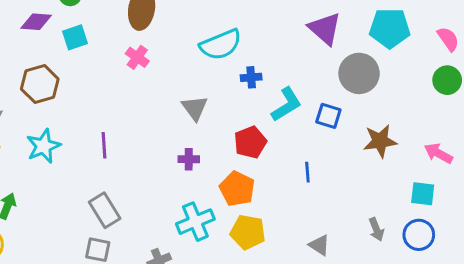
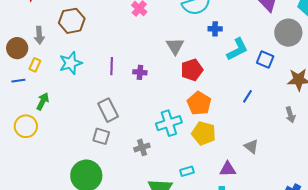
red pentagon: (250, 142) -> (192, 70), moved
purple cross: (189, 159) -> (140, 72), moved
blue line: (307, 172) -> (248, 96), turned 32
gray arrow: (376, 229) -> (290, 115), moved

